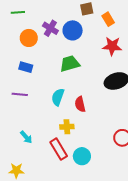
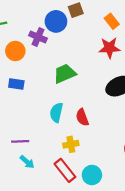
orange rectangle: (108, 19) -> (112, 21), moved
blue circle: (73, 30) -> (56, 21), moved
purple line: (20, 94) -> (20, 141), moved

